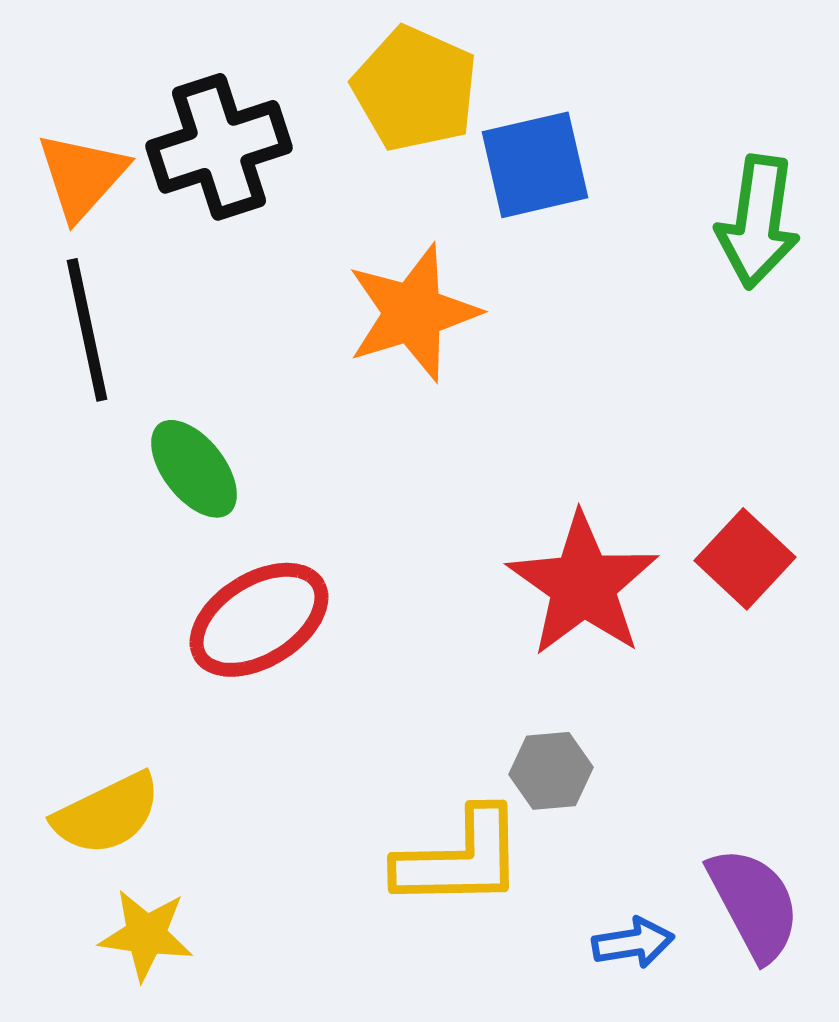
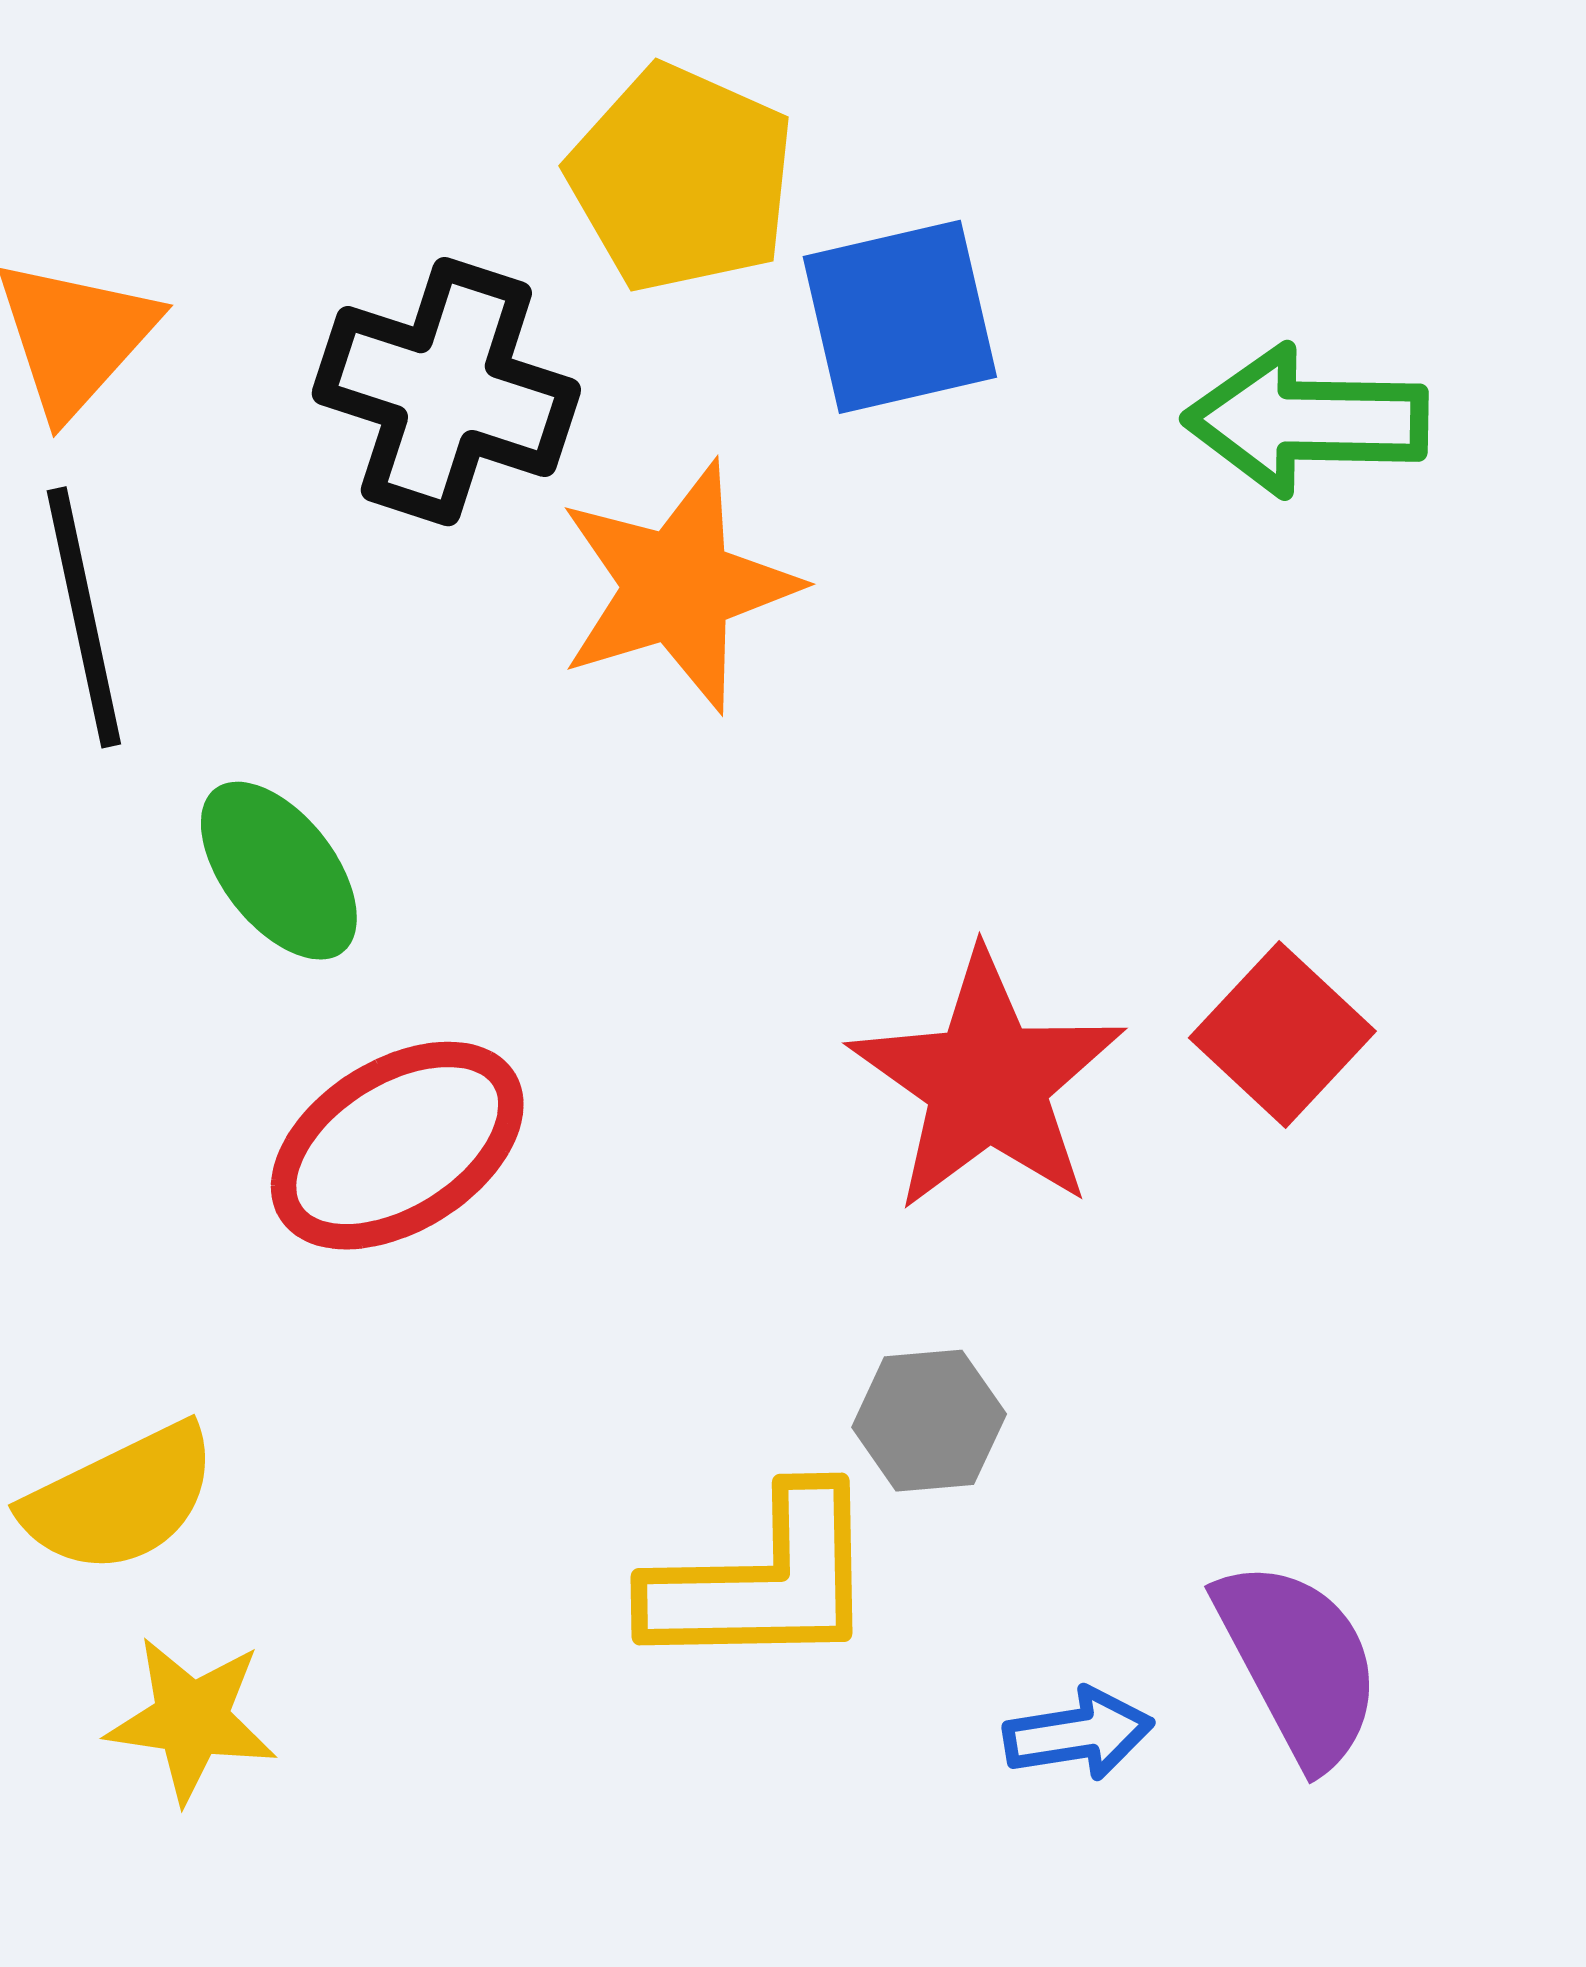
black cross: (219, 147) -> (446, 392), moved, turned 36
green arrow: (758, 222) -> (1306, 421), turned 83

